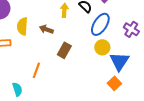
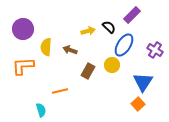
yellow arrow: (64, 10) -> (88, 31), turned 72
yellow circle: (102, 47) -> (112, 65), moved
orange line: (36, 70) -> (60, 91), turned 56

